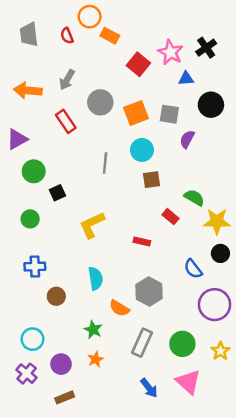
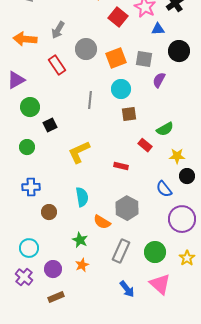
green semicircle: (194, 198) -> (165, 129), turned 120
yellow star: (217, 221) -> (177, 156), moved, size x0.7

